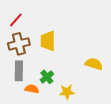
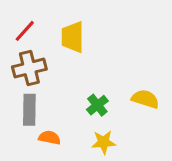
yellow trapezoid: (48, 41) -> (73, 37), moved
green cross: (47, 77) -> (97, 105), moved

